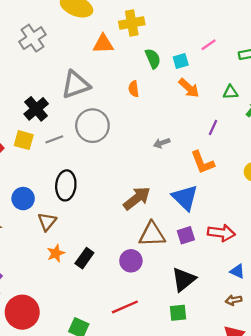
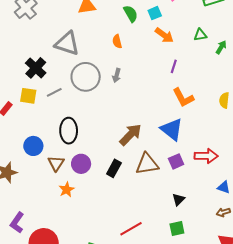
gray triangle: (76, 85) -> (67, 44), turned 44
purple line: (213, 127) -> (174, 66), moved
gray arrow: (162, 143) -> (117, 75), moved, turned -48
black rectangle: (84, 258) -> (114, 168), moved
purple circle: (131, 261) -> (81, 164), moved
black triangle: (184, 279) -> (178, 200), size x0.6

